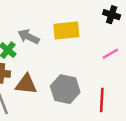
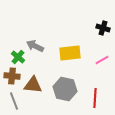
yellow rectangle: (66, 31) -> (70, 53), moved

